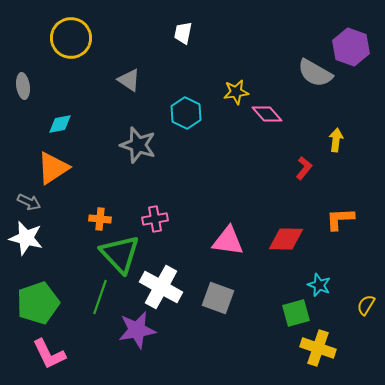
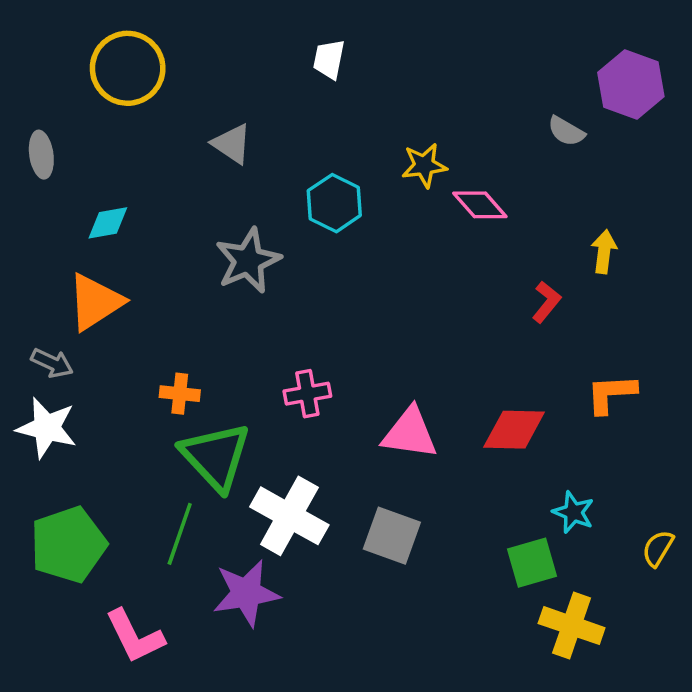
gray semicircle: (315, 73) -> (566, 131), size x0.6
gray star: (138, 145) -> (248, 261), turned 30
pink cross: (155, 219) -> (307, 394), moved
pink L-shape: (49, 354) -> (135, 636), moved

